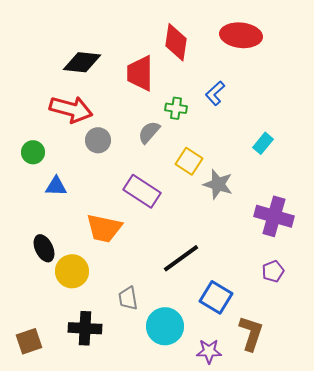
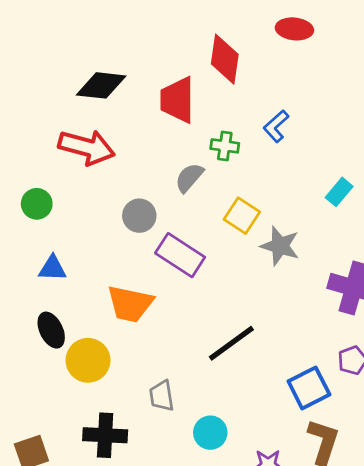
red ellipse: (241, 35) -> (294, 29), moved, size x0.7
gray circle: (98, 140) -> (139, 216), moved
blue triangle: (56, 186) -> (52, 268), moved
blue square: (216, 297) -> (309, 388), moved, turned 32
cyan circle: (165, 326) -> (210, 433), size x0.7

